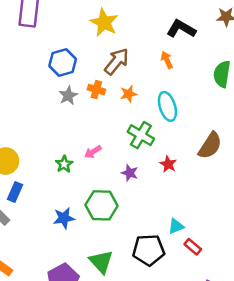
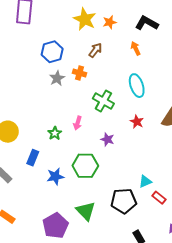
brown arrow: (117, 61) -> (95, 50), size x0.7
orange star: (129, 94) -> (110, 22), moved
green cross: (141, 135) -> (103, 101), moved
pink arrow: (93, 152) -> (78, 123), turned -40
red star: (168, 164) -> (137, 122), moved
blue rectangle: (15, 192) -> (33, 158), moved

